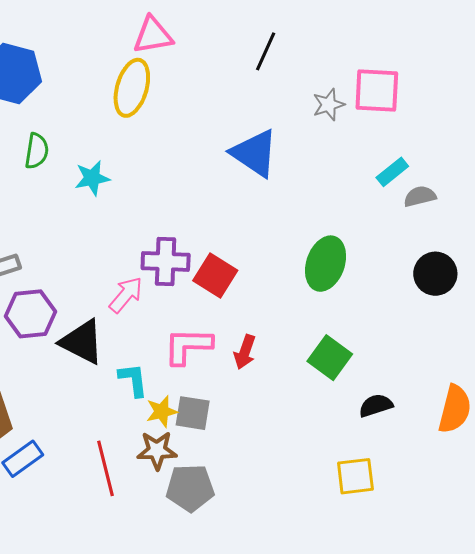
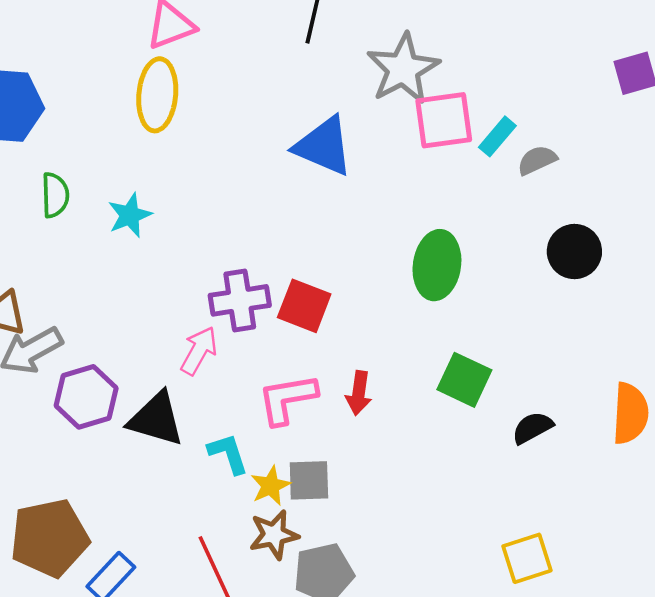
pink square: (377, 91) -> (444, 120), moved
gray star: (329, 105) -> (403, 69), size x1.8
yellow square: (355, 476) -> (527, 558), moved

